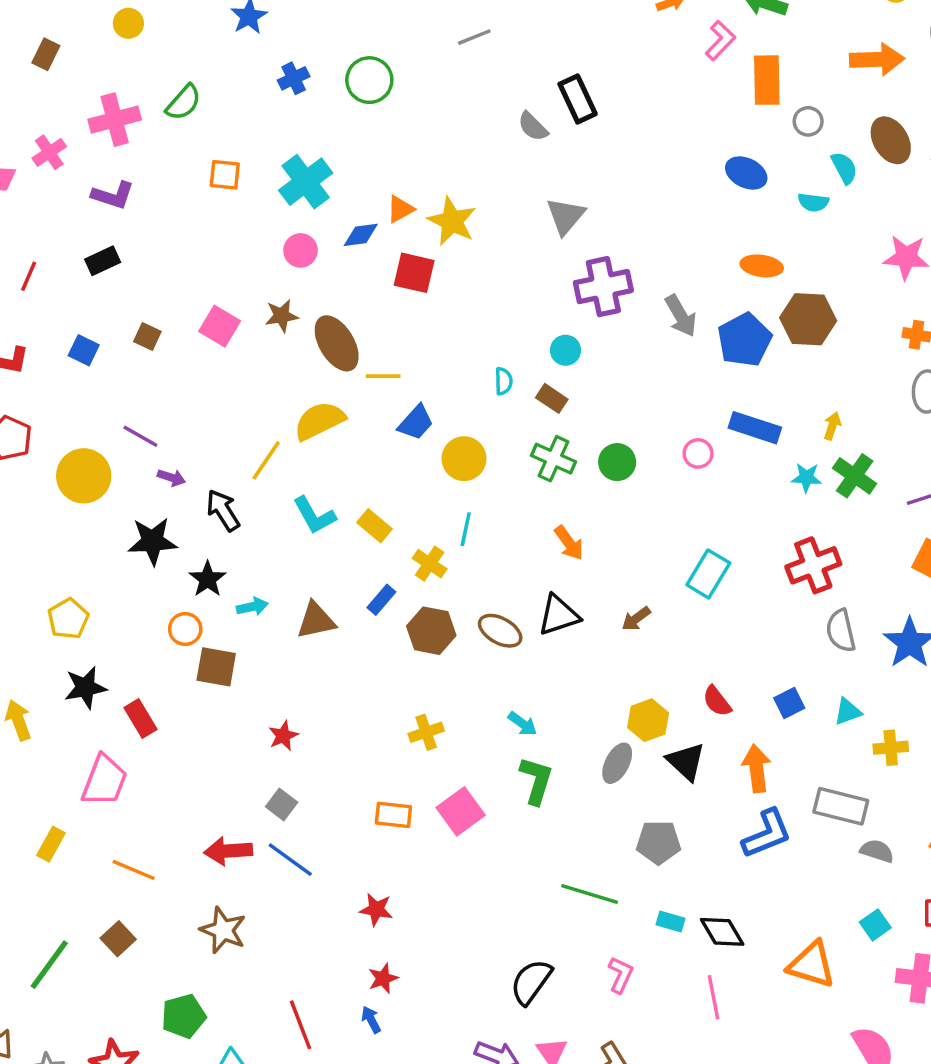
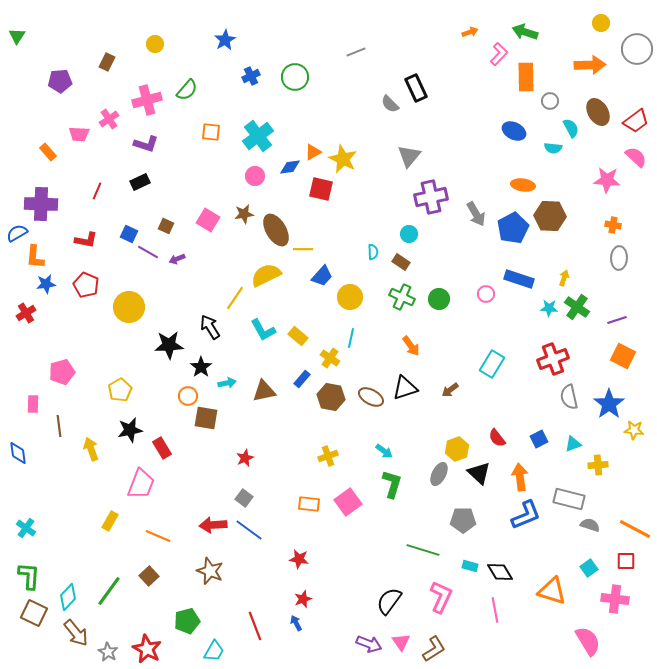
purple line: (140, 436) -> (148, 252), moved
purple arrow: (171, 478) -> (177, 259), moved, turned 140
pink L-shape: (621, 975) -> (441, 597), size x1.5

